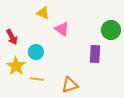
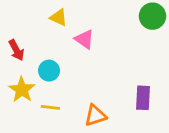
green circle: (111, 30) -> (152, 16), moved
purple rectangle: (95, 54) -> (143, 98), moved

